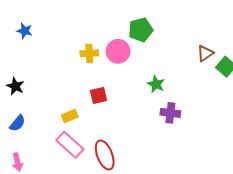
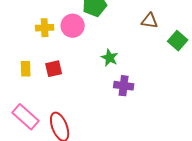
brown triangle: (205, 53) -> (150, 21), moved, turned 42
yellow rectangle: (70, 116) -> (26, 69), moved, turned -70

